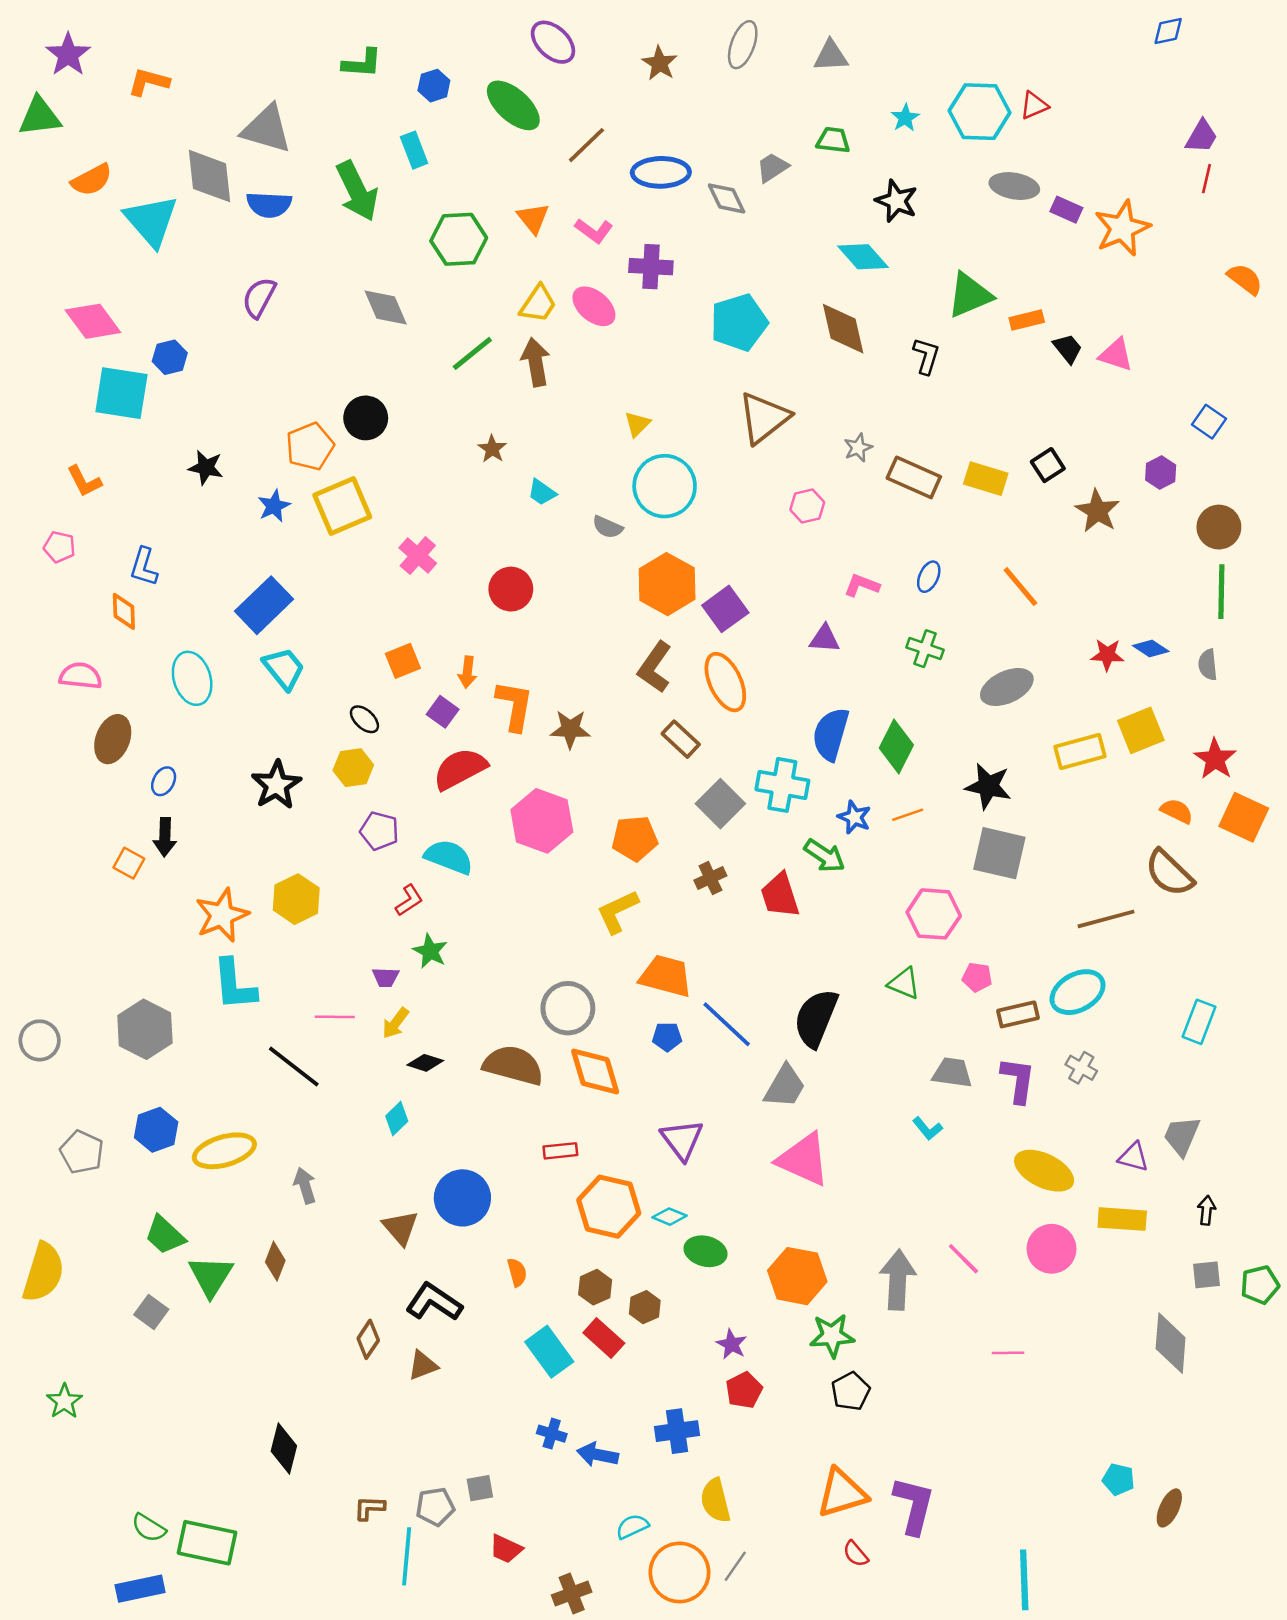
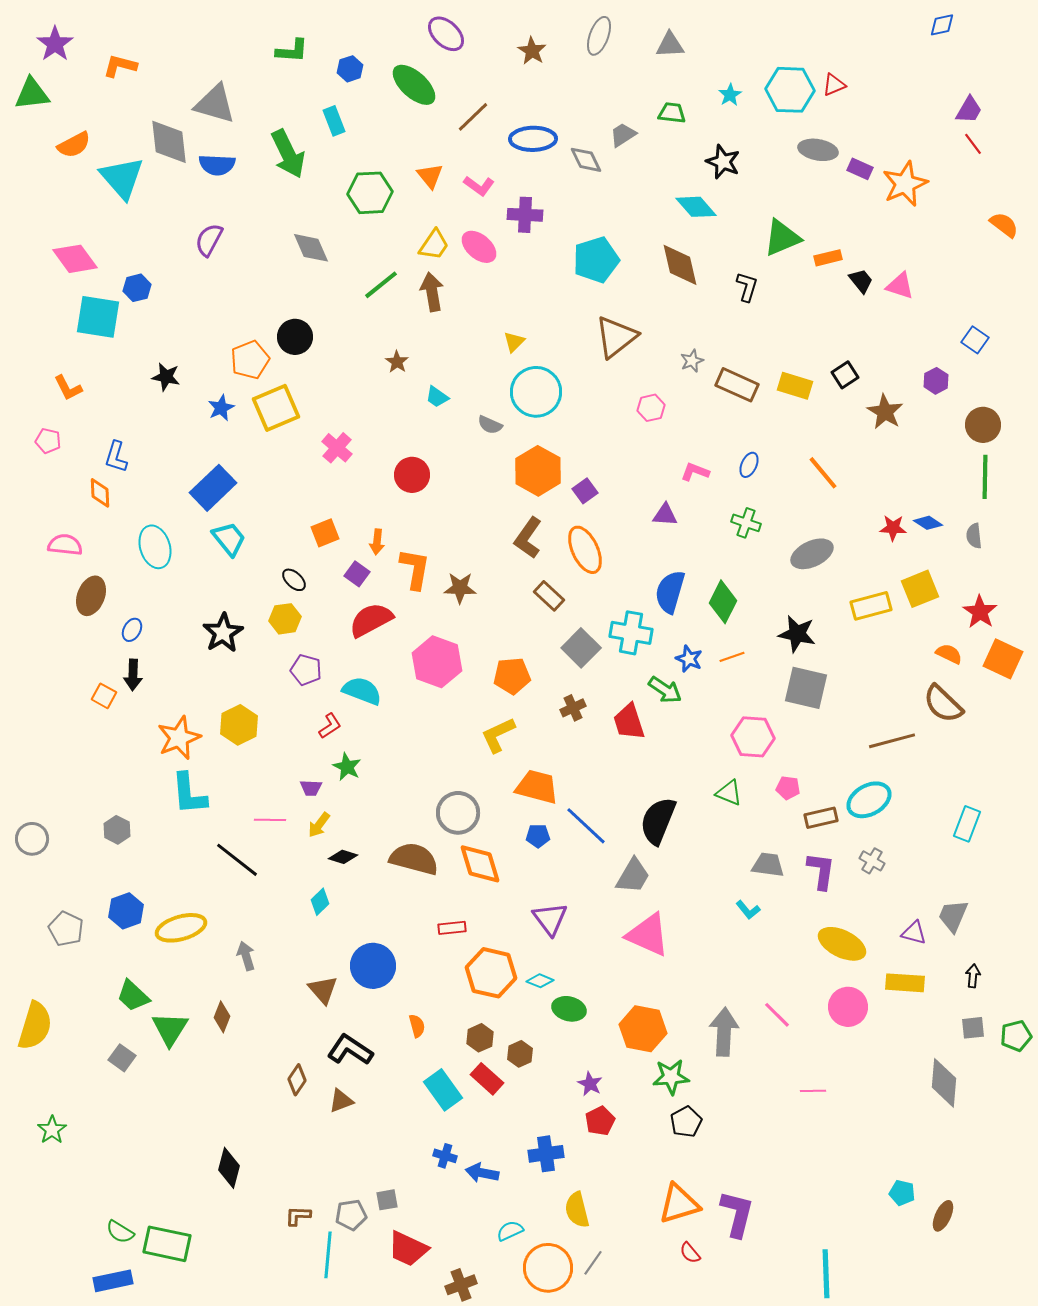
red line: (1207, 179) -> (973, 144), turned -50
purple square: (725, 609) -> (585, 491), size x0.7
gray hexagon: (145, 1029) -> (117, 830), size x0.6
red trapezoid: (506, 1549) -> (408, 1249), size x1.5

